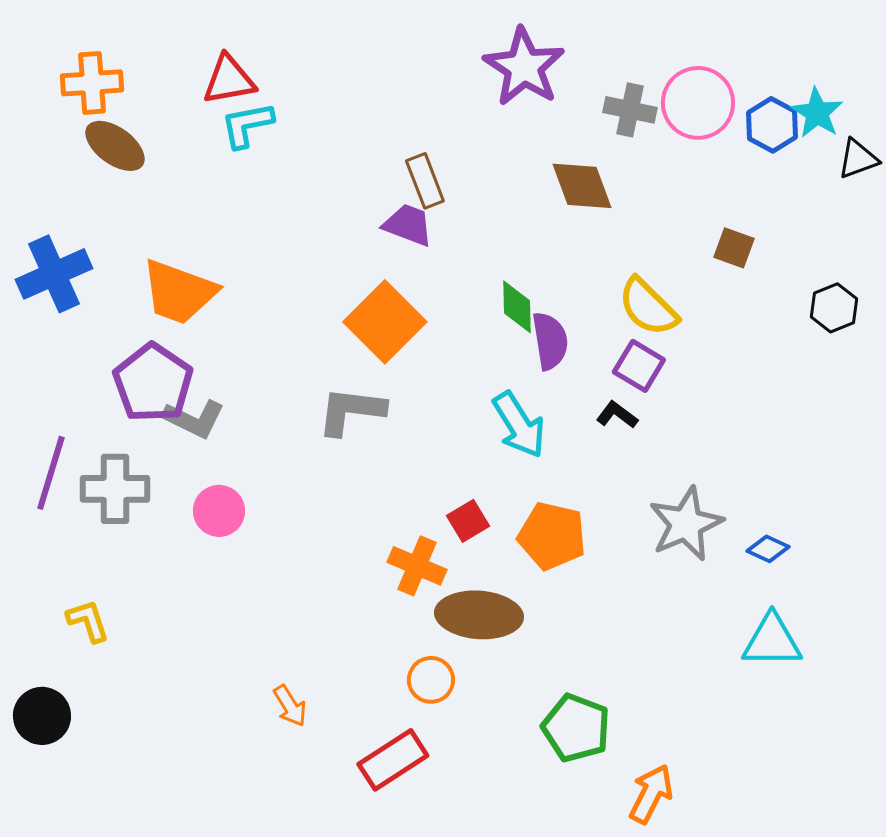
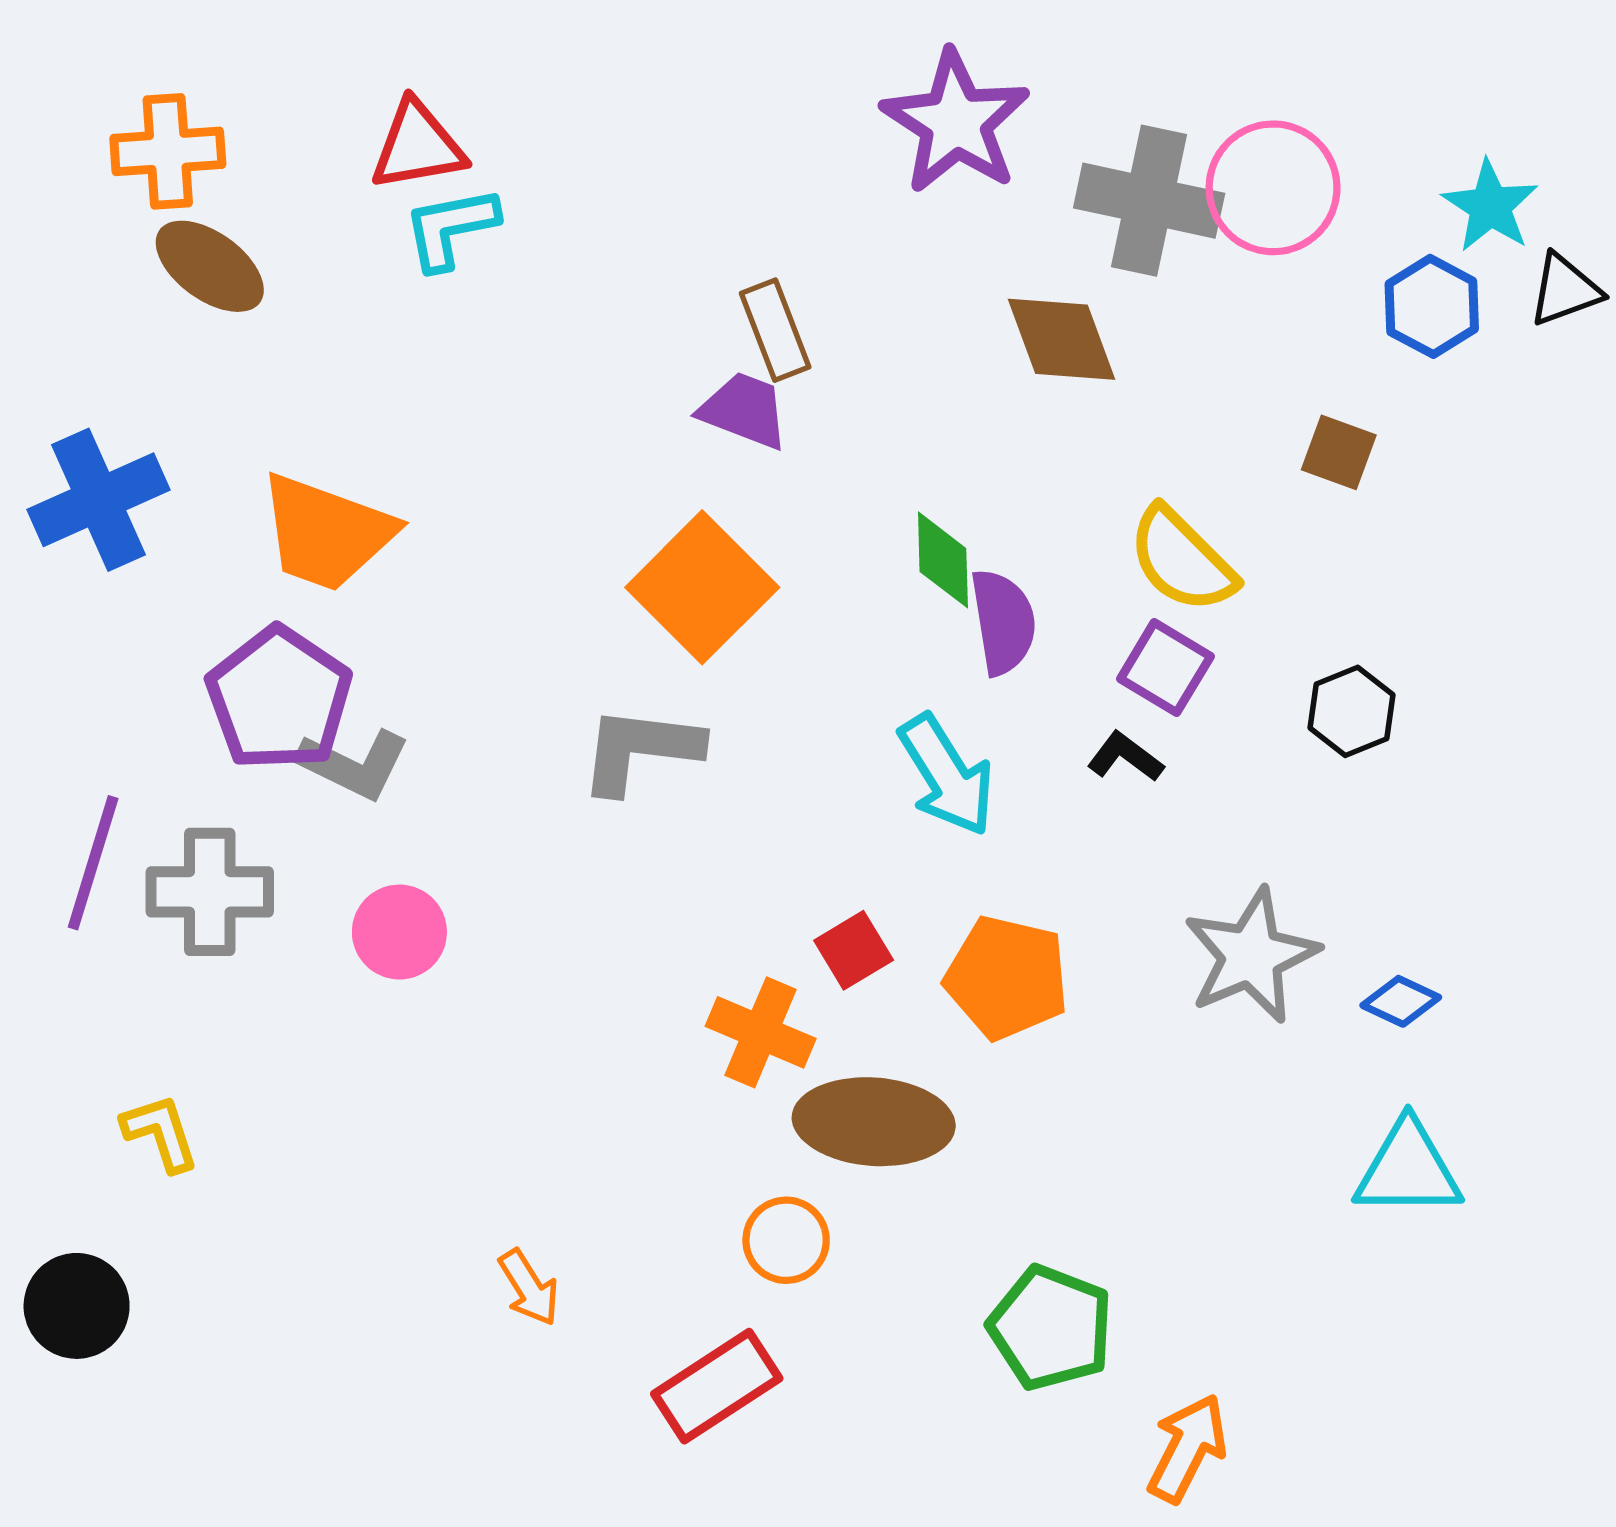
gray cross: (630, 110) -> (1149, 201), size x1.5
blue hexagon: (772, 125) -> (1432, 306), moved
black hexagon: (834, 308) -> (1352, 711), moved

